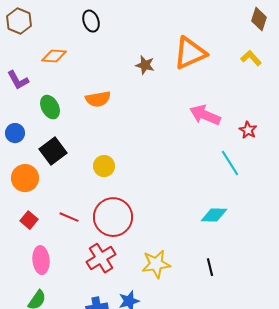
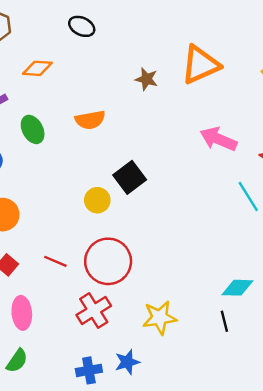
black ellipse: (91, 21) -> (82, 26), turned -45
black square: (53, 151) -> (130, 177), moved
cyan diamond: (214, 215) -> (238, 288), moved

